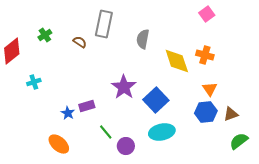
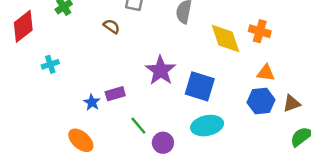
brown semicircle: (80, 42) -> (111, 26), moved
orange triangle: (210, 89) -> (266, 73), turned -49
blue square: (156, 100) -> (200, 86), turned -30

